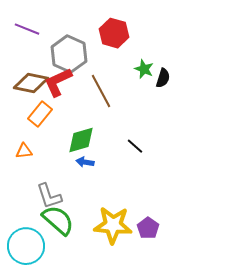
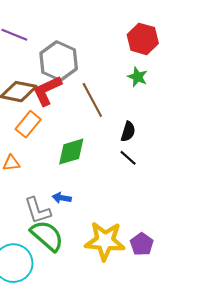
red hexagon: (114, 33) -> (143, 39), moved
black semicircle: (163, 78) -> (128, 132), moved
blue arrow: (85, 162) -> (62, 198), moved

